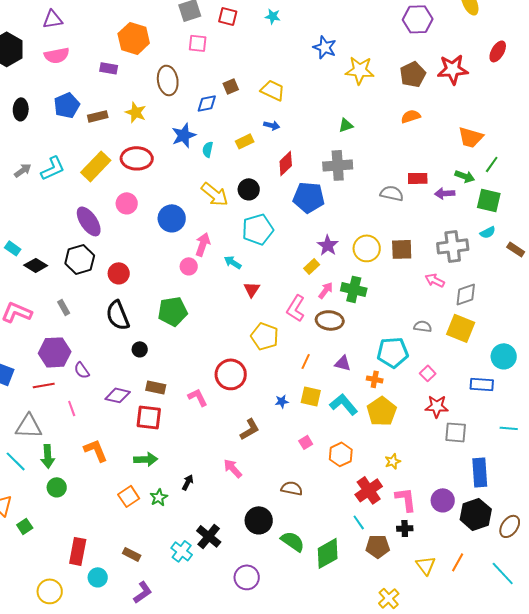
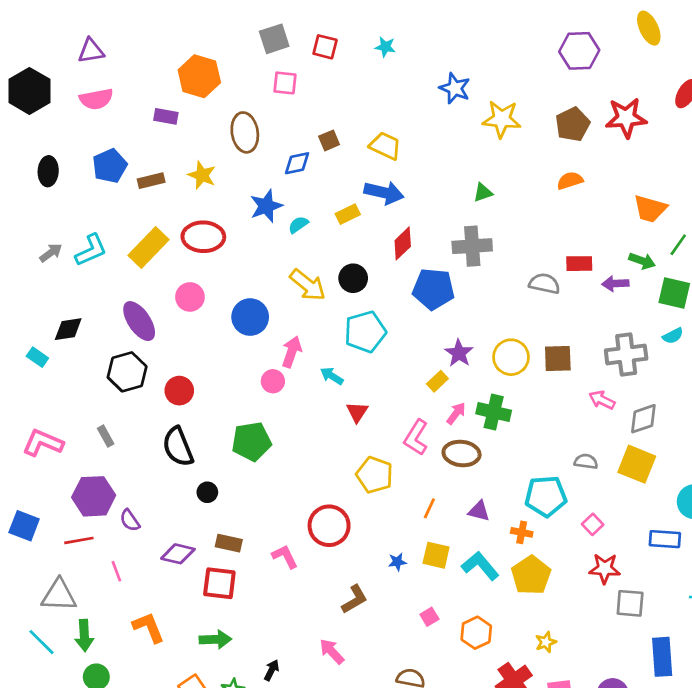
blue arrow: (272, 125) -> (384, 193), size x1.8
cyan semicircle: (208, 149) -> (298, 225), turned 42
black diamond: (36, 265) -> (68, 329), moved, turned -40

